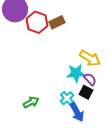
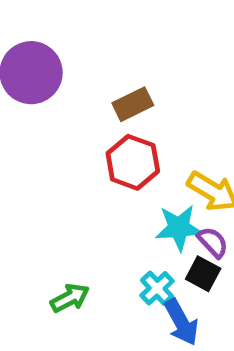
red hexagon: (37, 22) -> (133, 162), moved

